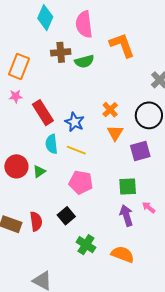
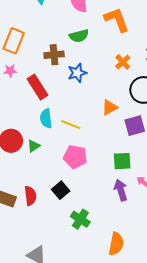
brown cross: (61, 52) -> (54, 55), moved
orange cross: (110, 110) -> (123, 62), moved
blue star: (75, 122) -> (77, 73), moved, turned 30
orange triangle: (115, 133) -> (110, 107), turned 30
orange semicircle: (123, 254) -> (116, 244), moved, turned 80

